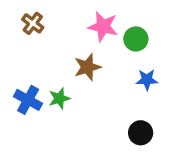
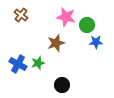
blue star: (147, 80) -> (96, 42), moved
black circle: (141, 133) -> (62, 85), moved

